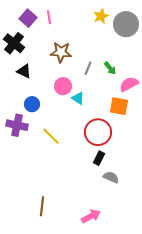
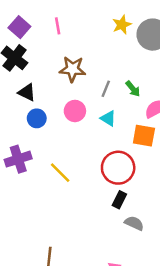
purple square: (28, 18) -> (19, 27), moved
cyan triangle: (78, 98) -> (108, 118), moved
blue circle: (32, 104) -> (37, 118), moved
purple cross: (17, 125) -> (18, 159), turned -30

